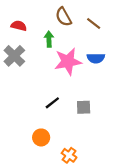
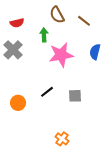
red semicircle: (19, 26) -> (17, 23), turned 152
blue semicircle: (96, 58) -> (95, 52), moved, turned 105
orange circle: (41, 137) -> (18, 103), moved

